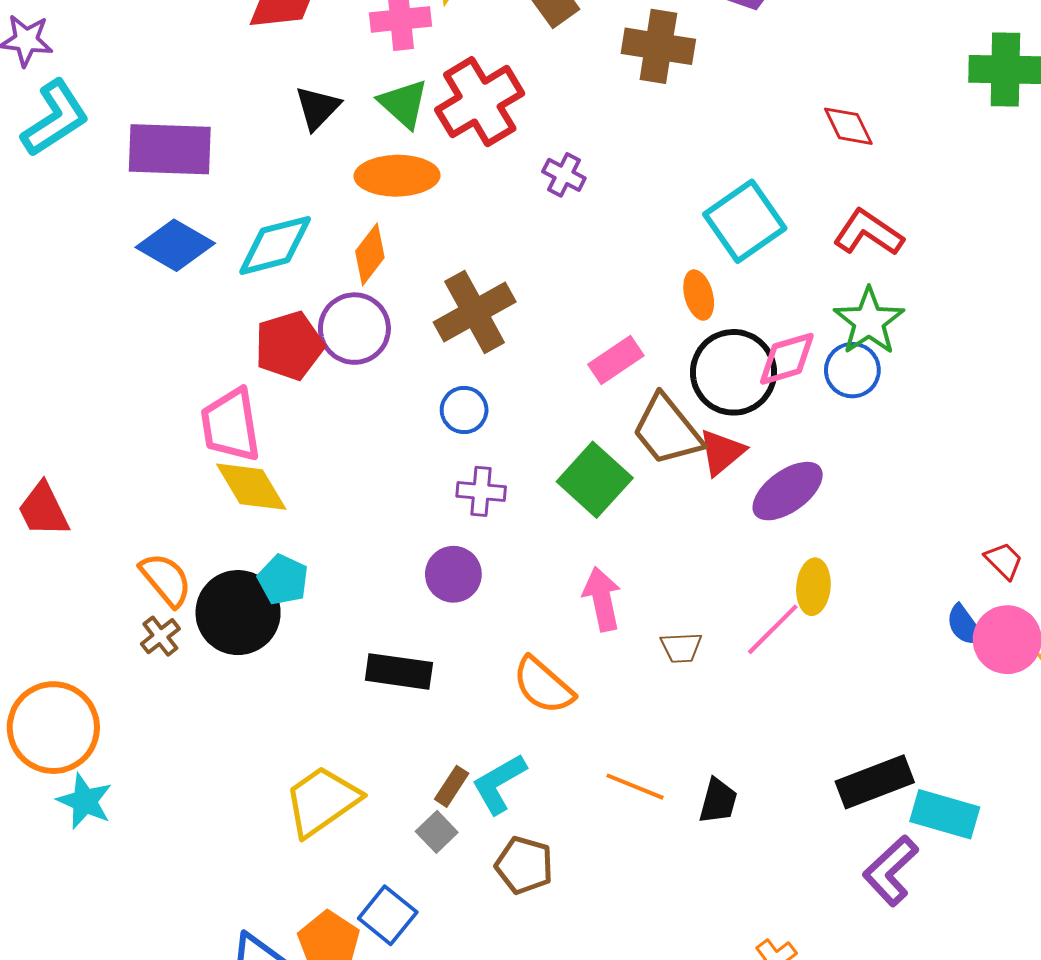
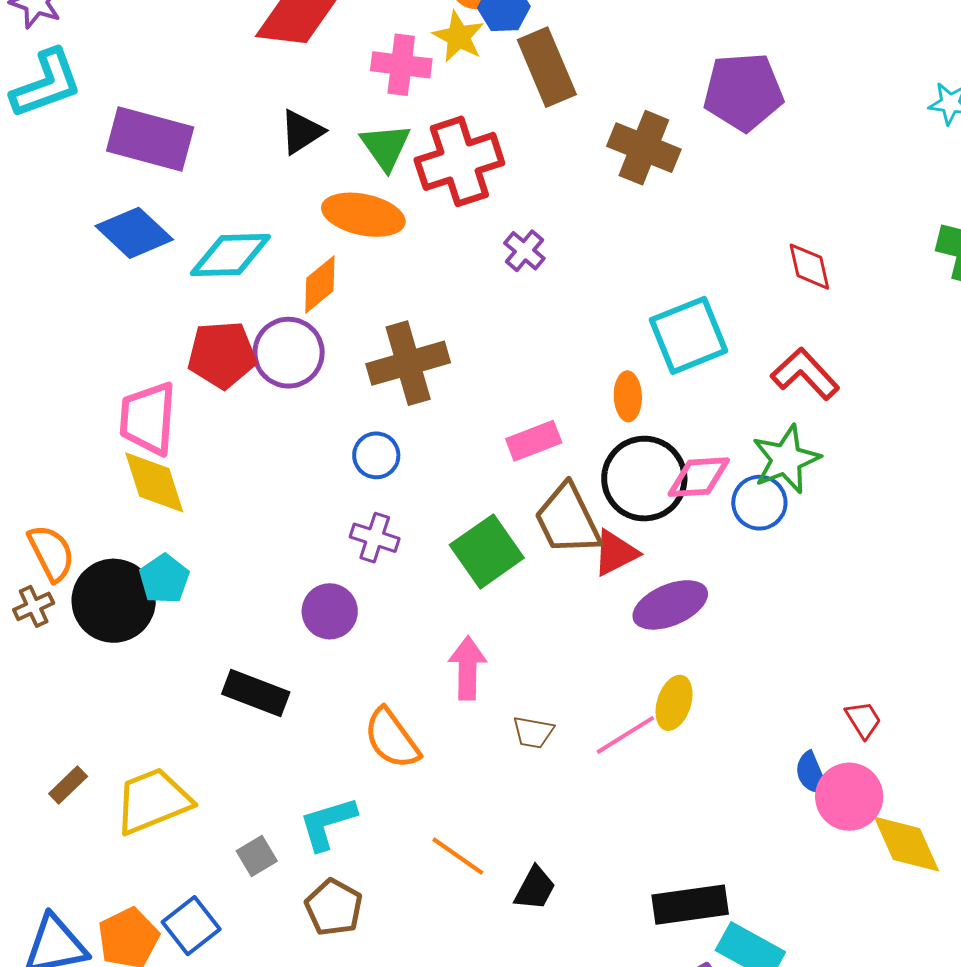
brown rectangle: (452, 786) -> (68, 785), moved

